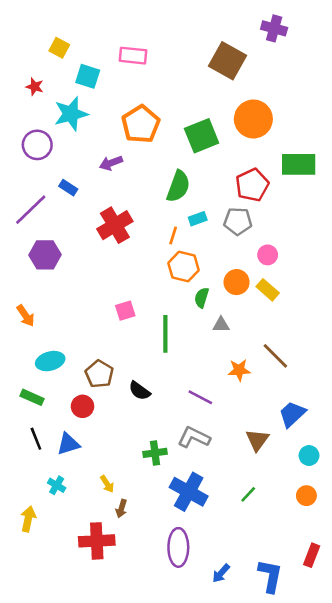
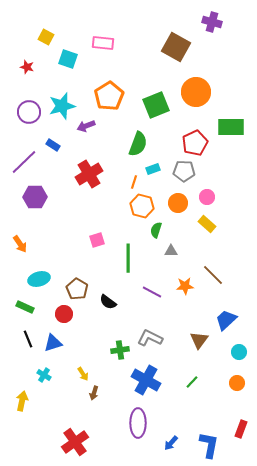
cyan star: (71, 114) -> (62, 106), moved
orange circle: (237, 282) -> (178, 203), moved
purple line: (200, 397) -> (152, 292), moved
red cross: (97, 541) -> (75, 442), moved, turned -32

